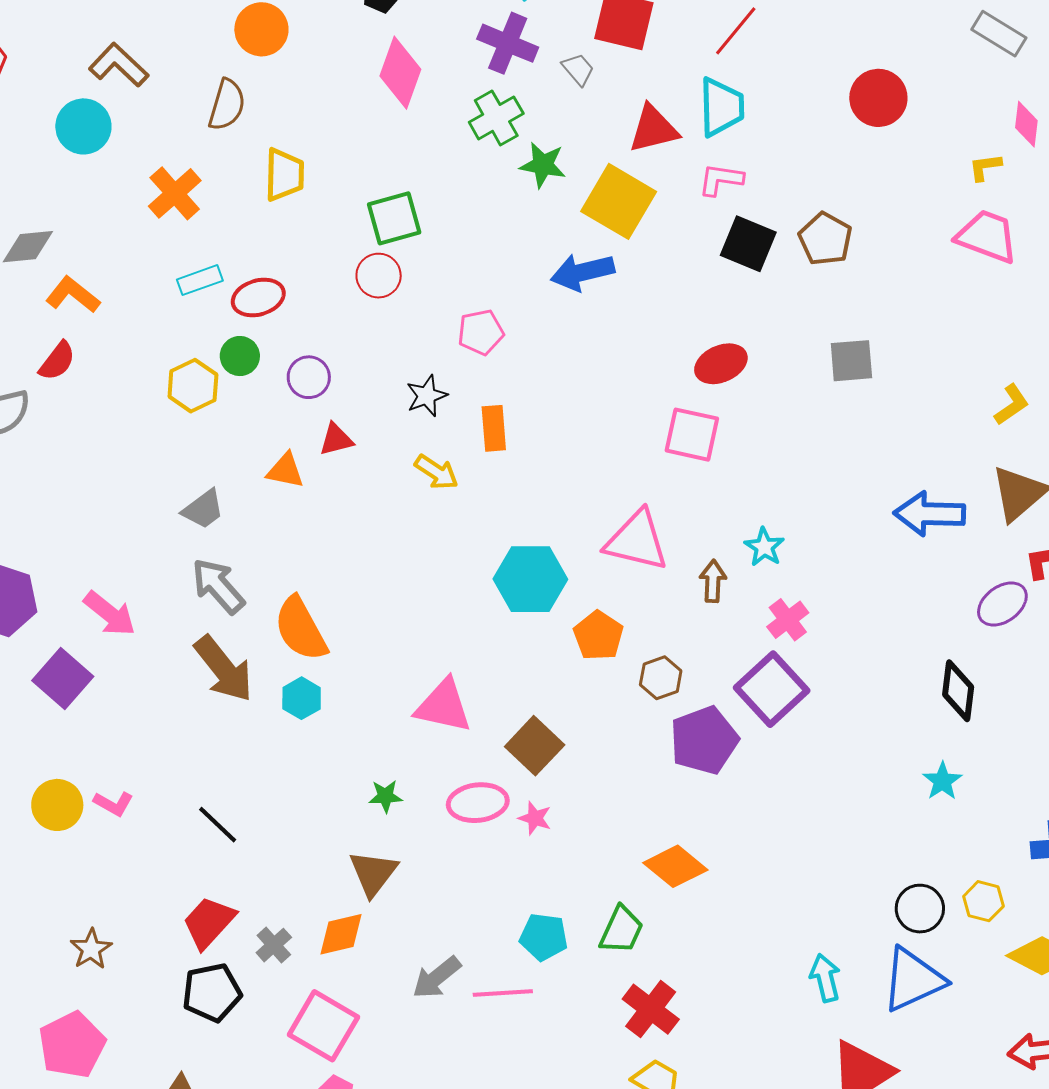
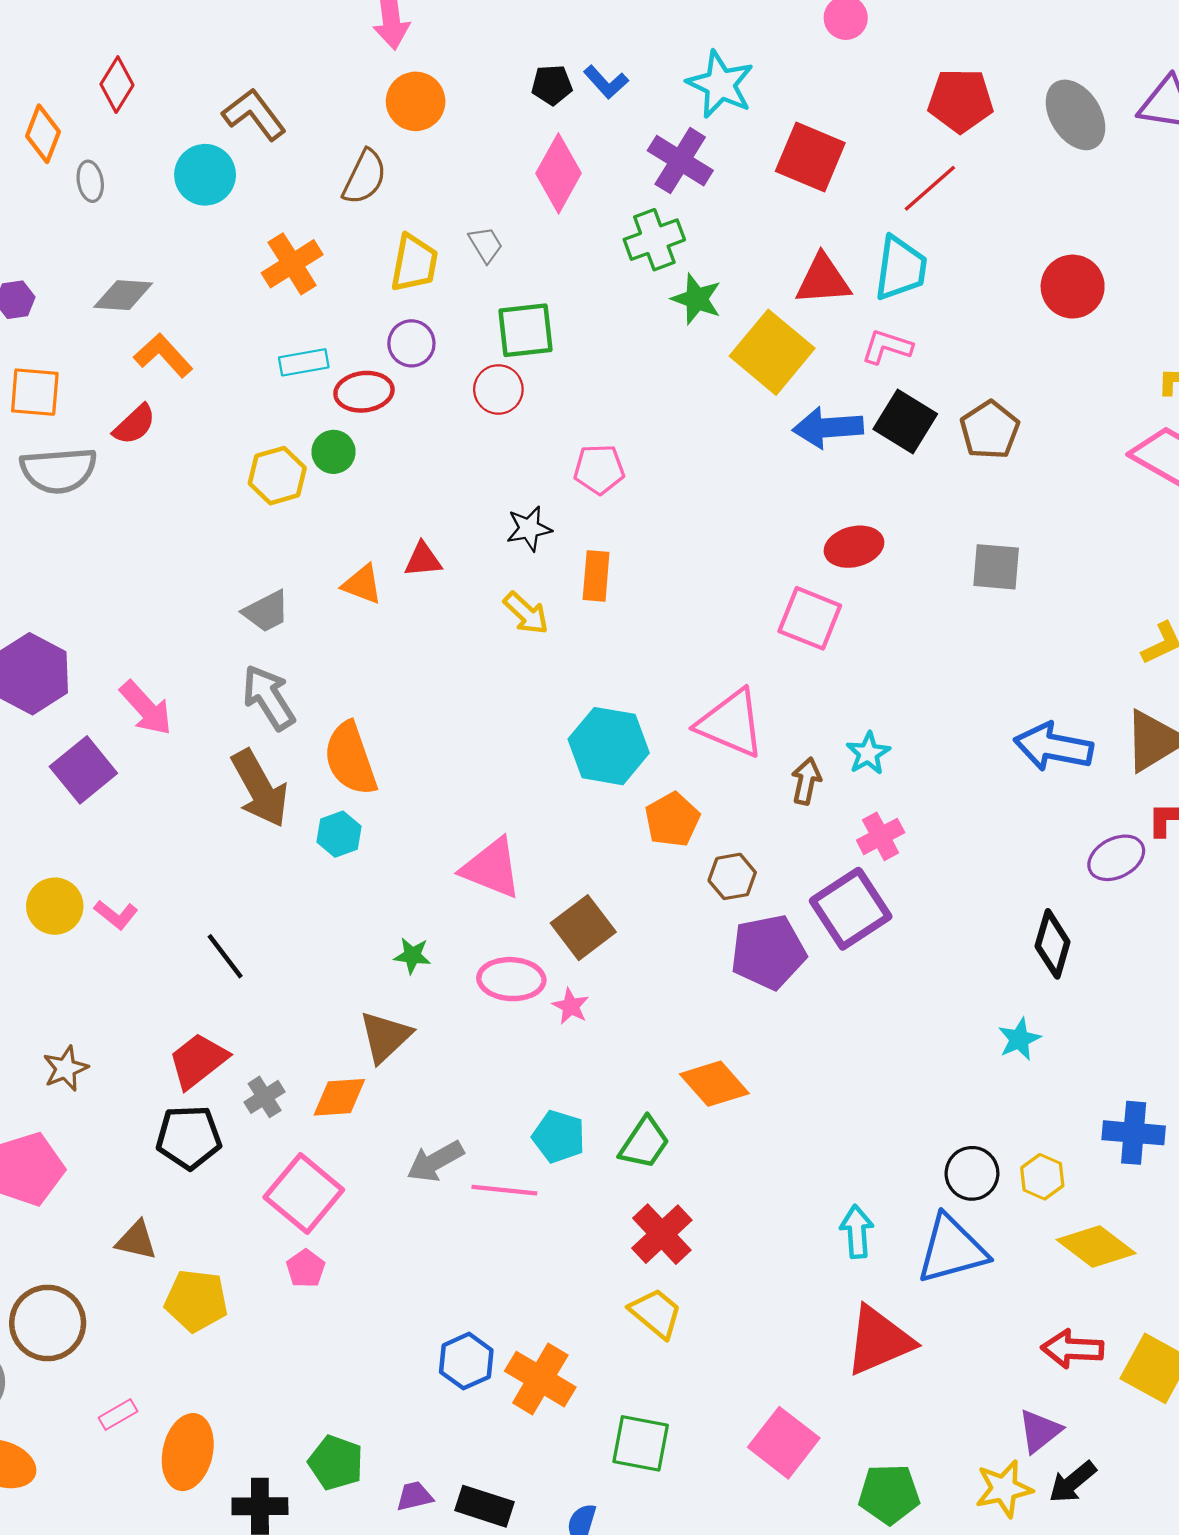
gray trapezoid: (578, 69) -> (486, 245), moved
blue arrow: (582, 272) -> (828, 428), moved
purple circle: (309, 377) -> (411, 343), moved

